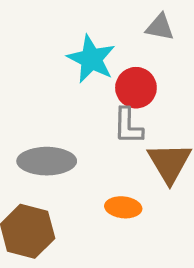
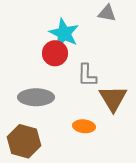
red circle: (136, 88) -> (55, 53), moved

